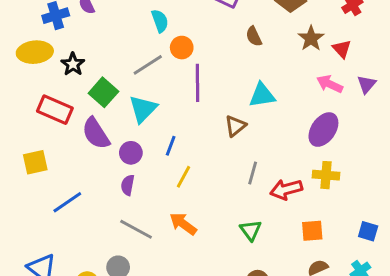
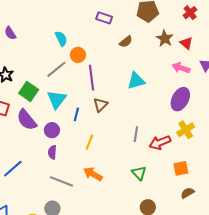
brown semicircle: (254, 36) -> (126, 42), turned -96
brown triangle: (235, 126) -> (100, 105), moved
blue line: (171, 146) -> (76, 114), moved
yellow cross: (326, 175) -> (186, 130), turned -30

